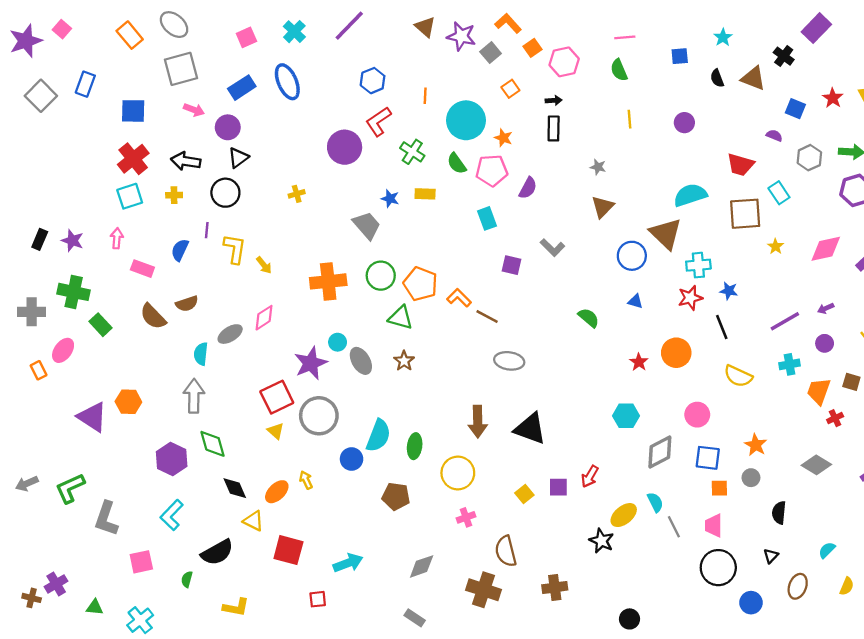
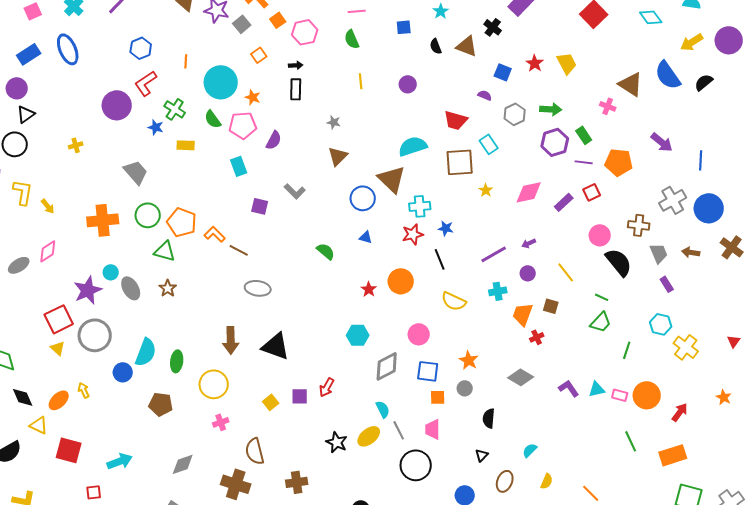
blue star: (390, 199) -> (156, 127), moved
yellow ellipse: (624, 515) -> (369, 436), moved
black circle: (718, 568) -> (416, 465), moved

